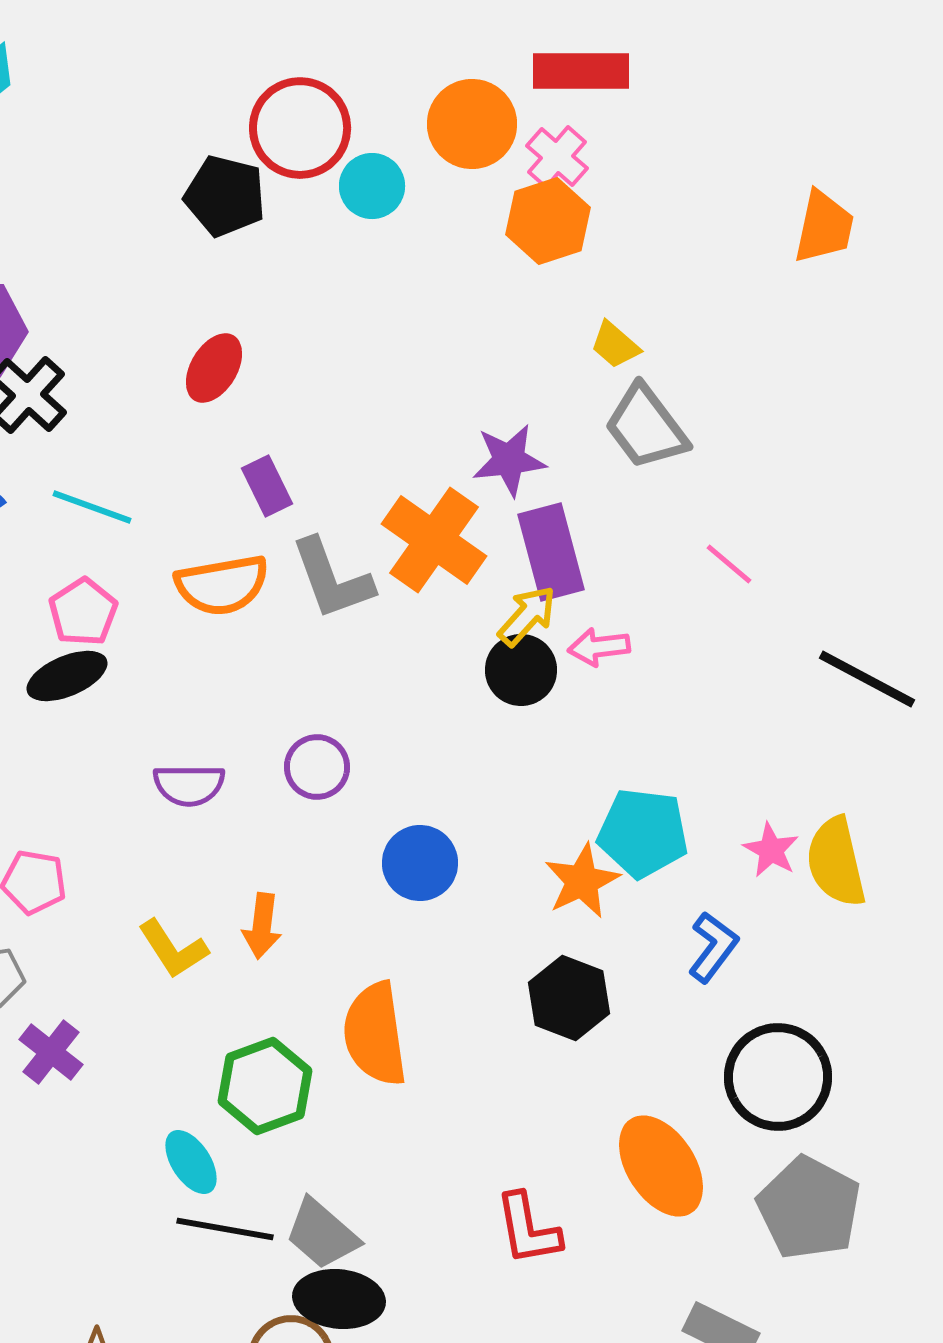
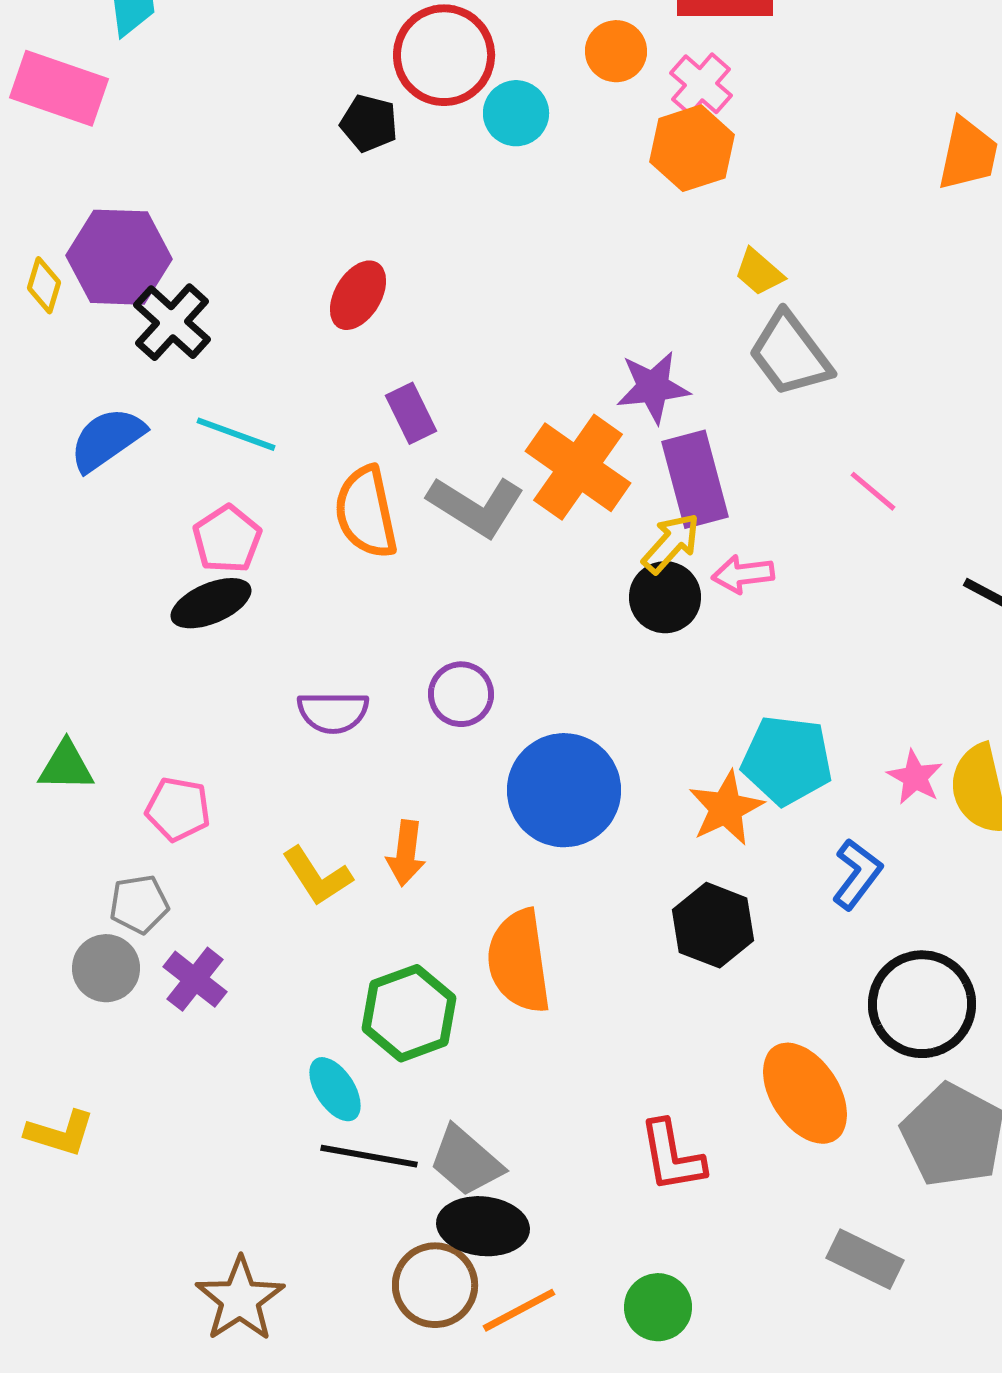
orange circle: (472, 124) -> (616, 51), size x0.7
black pentagon: (225, 196) -> (369, 123), size x0.7
gray L-shape: (332, 579) -> (476, 506), turned -38
orange semicircle: (222, 585) -> (366, 512), turned 88
blue circle: (420, 863) -> (564, 790), size x1.5

